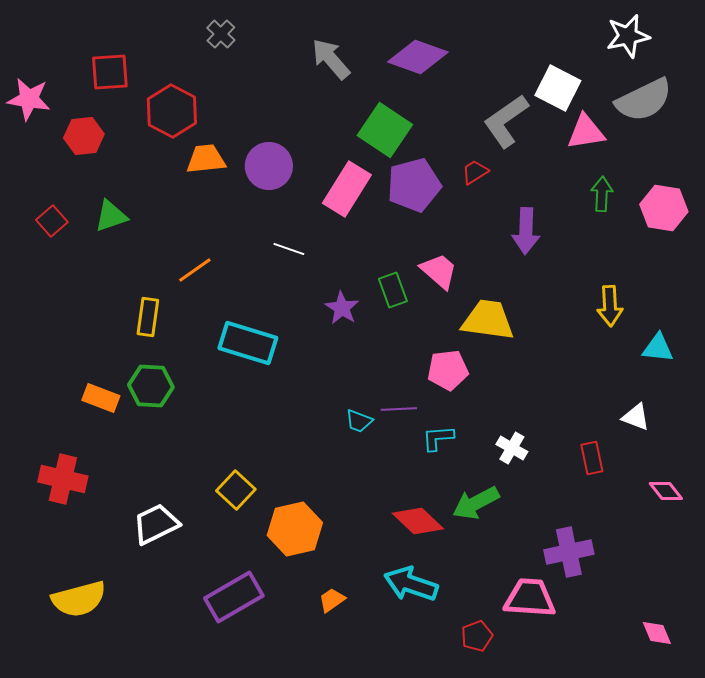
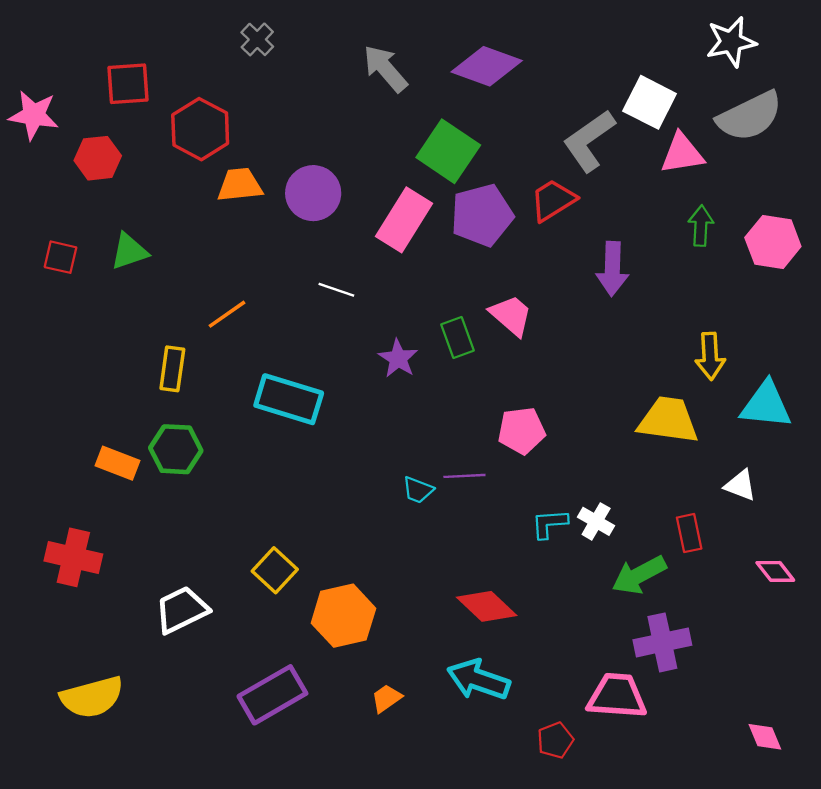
red trapezoid: (475, 172) -> (553, 200), size x1.5
red square: (52, 221) -> (61, 257), turned -36
yellow trapezoid: (488, 320) -> (668, 420), moved
cyan triangle: (658, 348) -> (766, 405), size x1.4
cyan L-shape: (438, 438) -> (549, 524), moved
green arrow: (476, 503) -> (639, 575), moved

